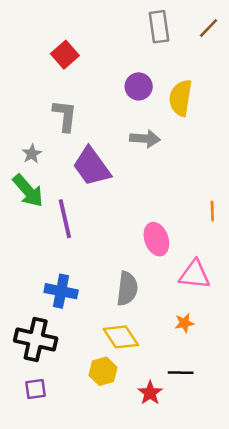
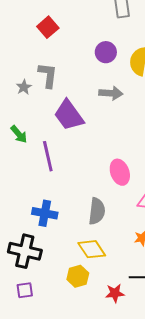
gray star: (32, 154) -> (24, 87), moved
green arrow: (28, 191) -> (19, 134), size x0.7
red star: (150, 393) -> (115, 293), turned 30

